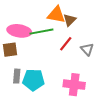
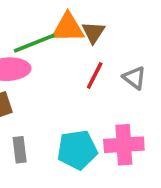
green line: (41, 32) -> (34, 43), moved
cyan pentagon: (33, 80) -> (77, 150), moved

